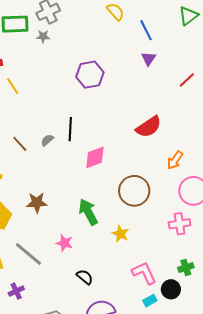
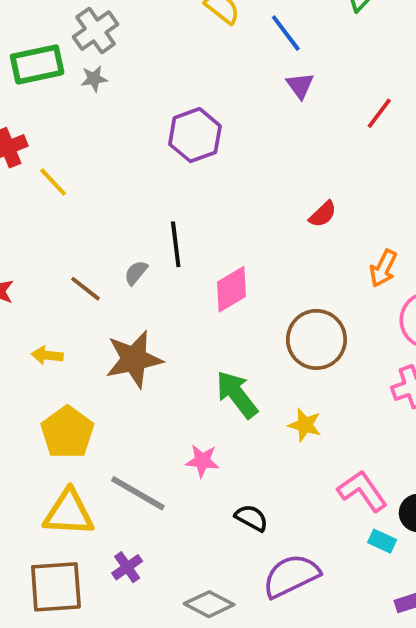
red semicircle: (149, 127) -> (323, 214), size x0.6
brown star: (37, 203) -> (134, 359), moved, size x1.4
cyan rectangle: (150, 301) -> (382, 541), turned 64

